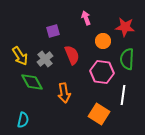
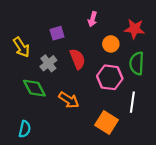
pink arrow: (86, 18) -> (93, 19), turned -144
yellow arrow: (20, 56) -> (21, 47), moved
orange arrow: (64, 93) -> (69, 100), turned -48

